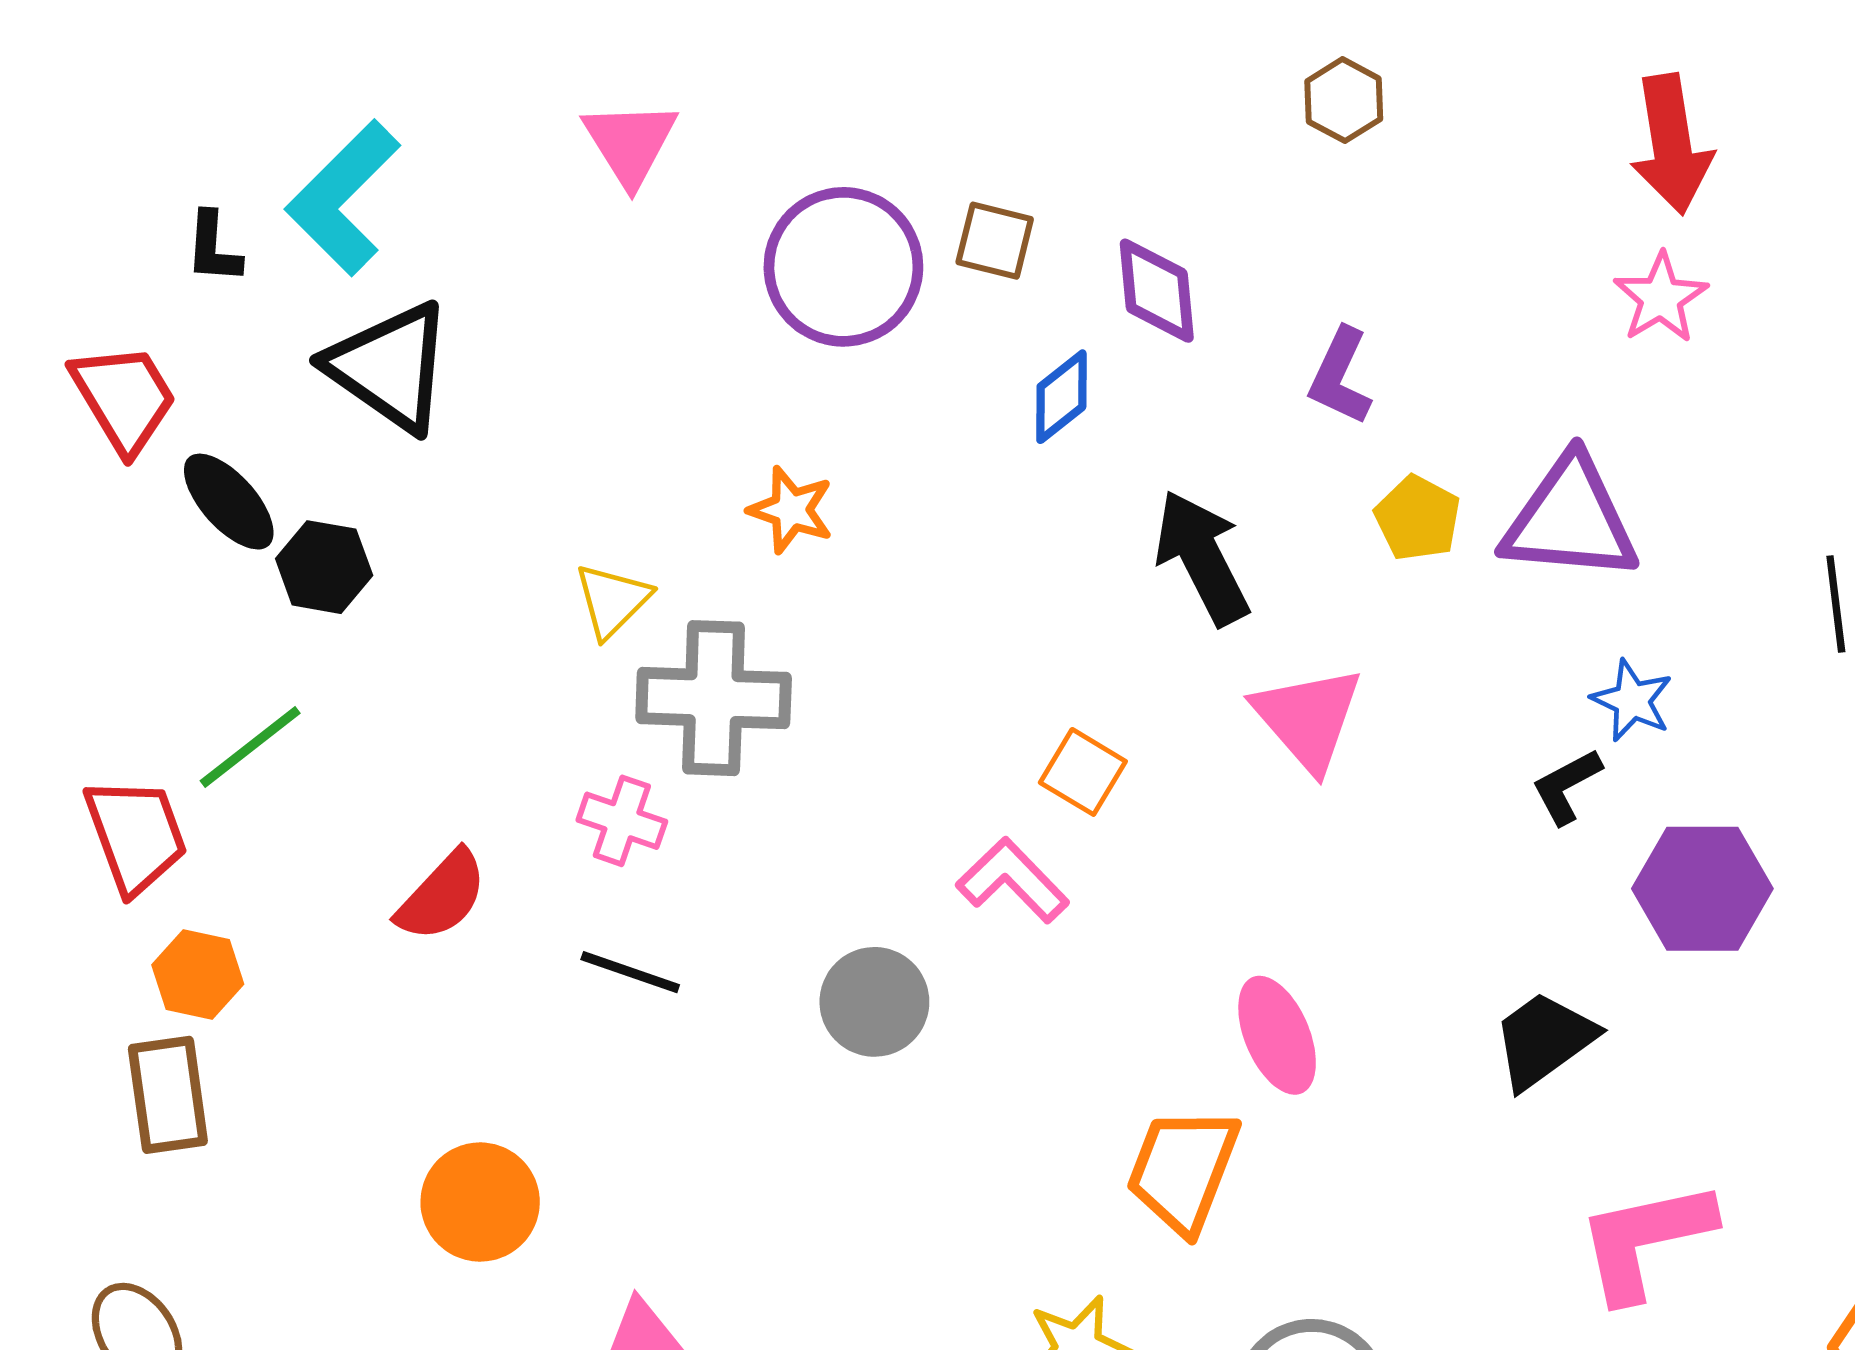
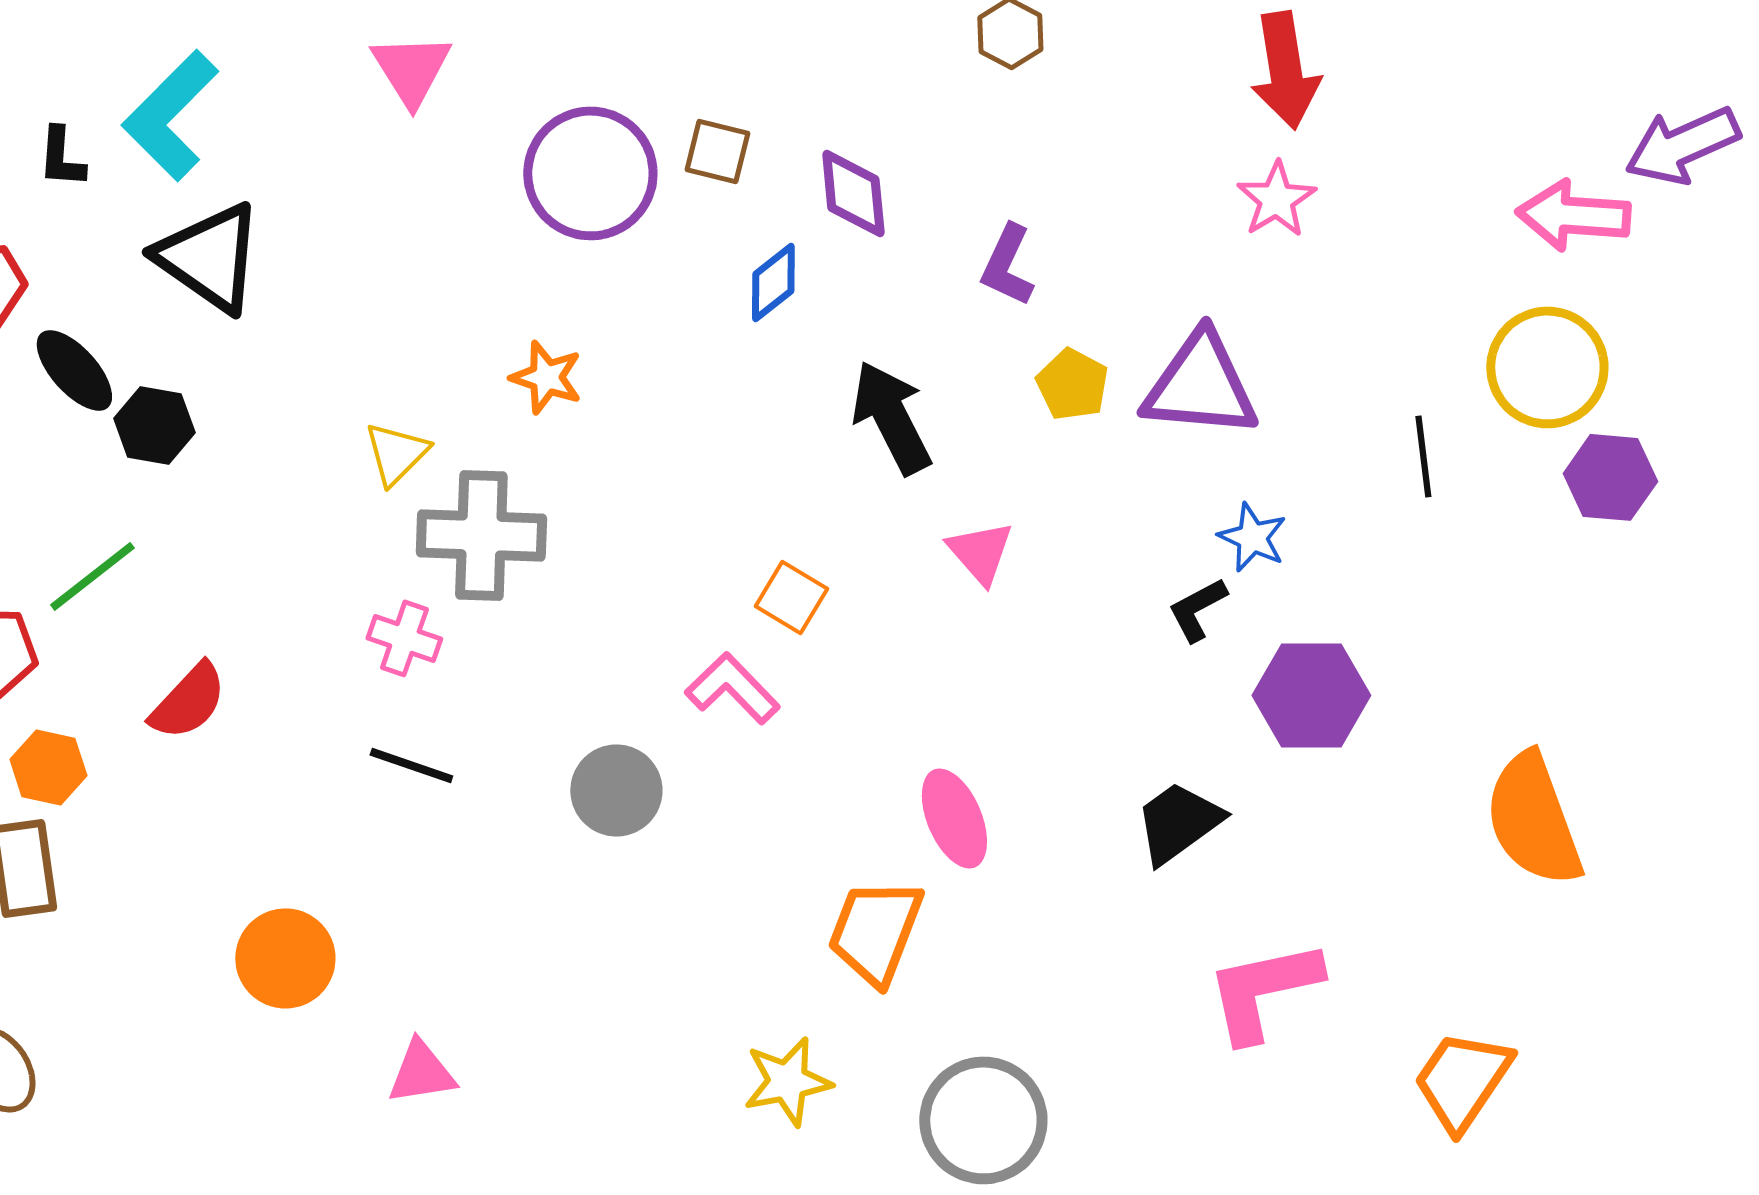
pink triangle: (1308, 718) -> (980, 552), size x0.7
red semicircle: (442, 896) -> (188, 701), moved

